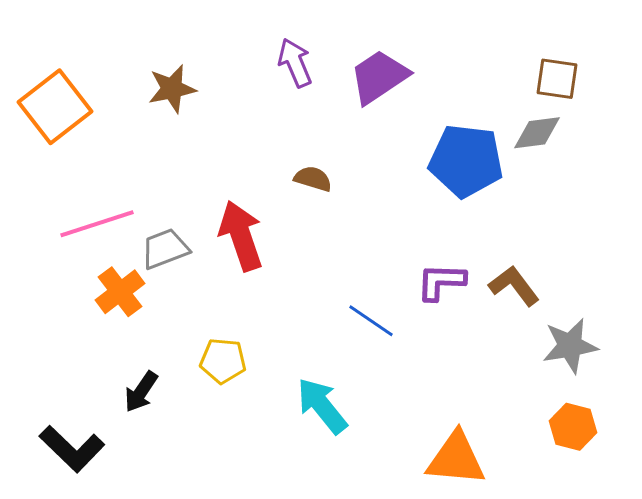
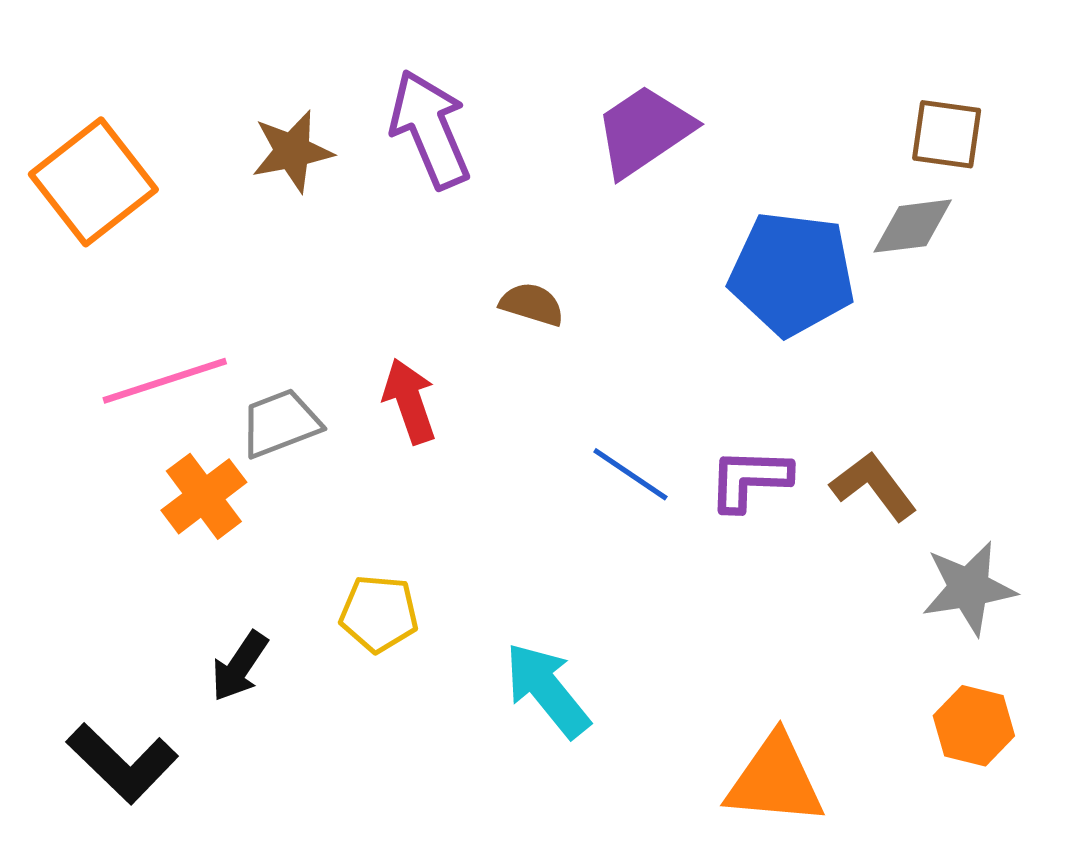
purple arrow: (295, 63) -> (430, 129), moved, size x1.4
red arrow: (241, 236) -> (410, 401), size x0.7
blue line: (371, 321) -> (630, 474), moved

